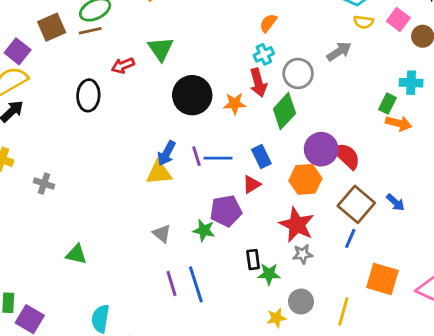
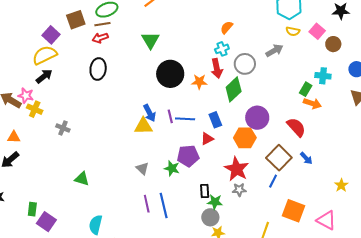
red arrow: (123, 66) -> (100, 38), moved
blue arrow: (167, 153) -> (150, 113), turned -60
red semicircle: (346, 156) -> (296, 127), moved
gray circle: (301, 302) -> (210, 217), moved

